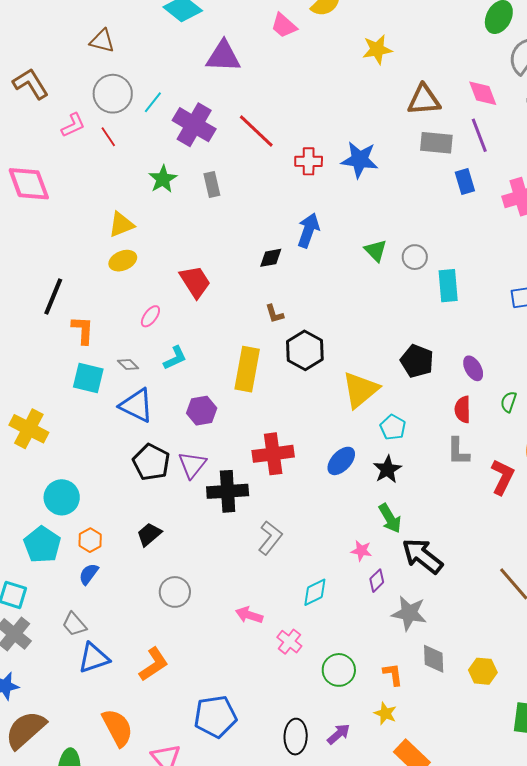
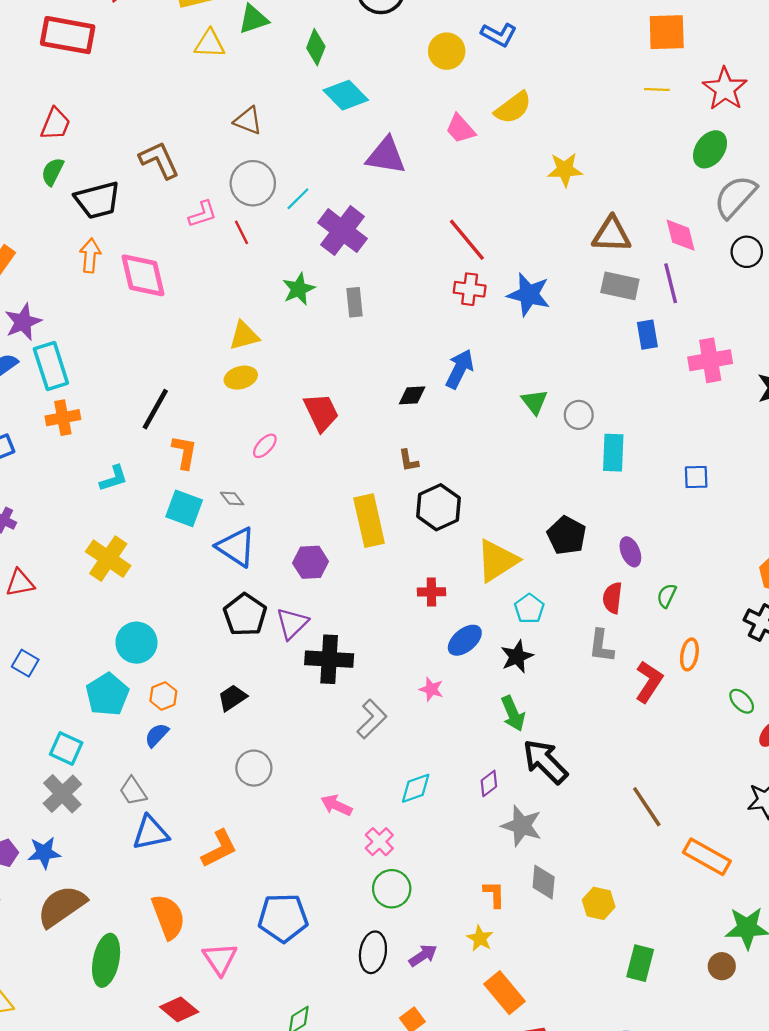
red line: (256, 131) -> (467, 240), moved
cyan L-shape: (175, 358) -> (114, 478), moved
yellow rectangle: (247, 369) -> (369, 521), turned -30
red cross: (273, 454) -> (431, 592), moved, size x0.6
pink star: (361, 551) -> (431, 689), moved
green circle: (339, 670) -> (392, 889), moved

